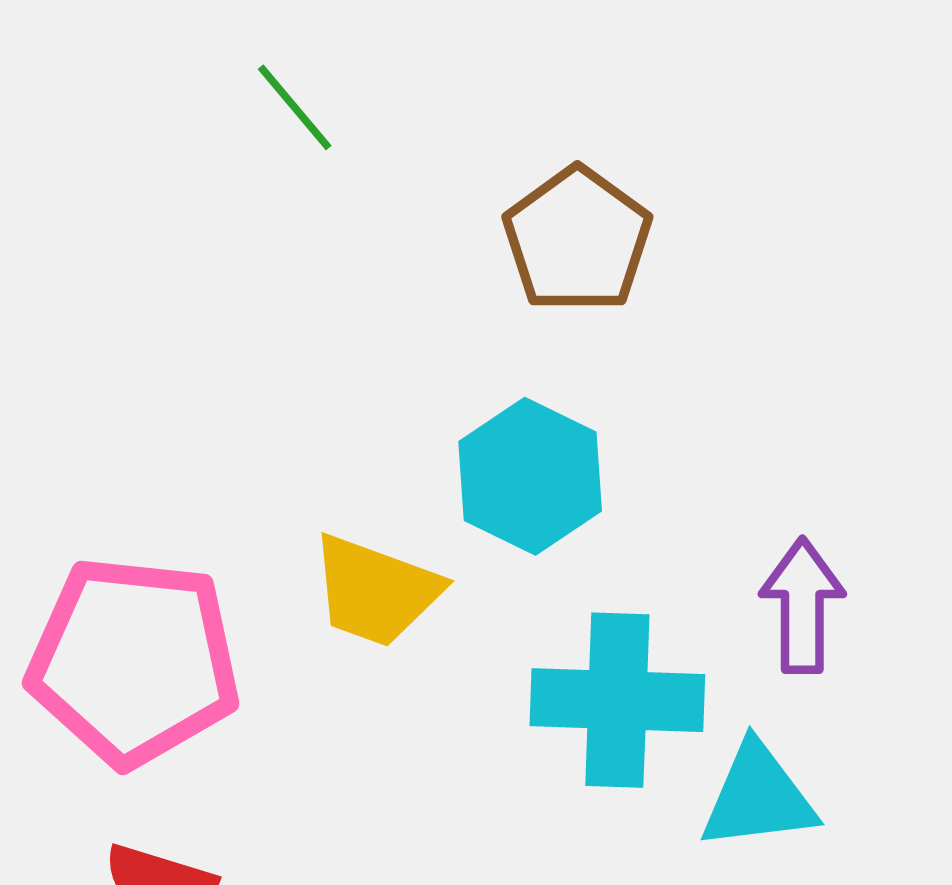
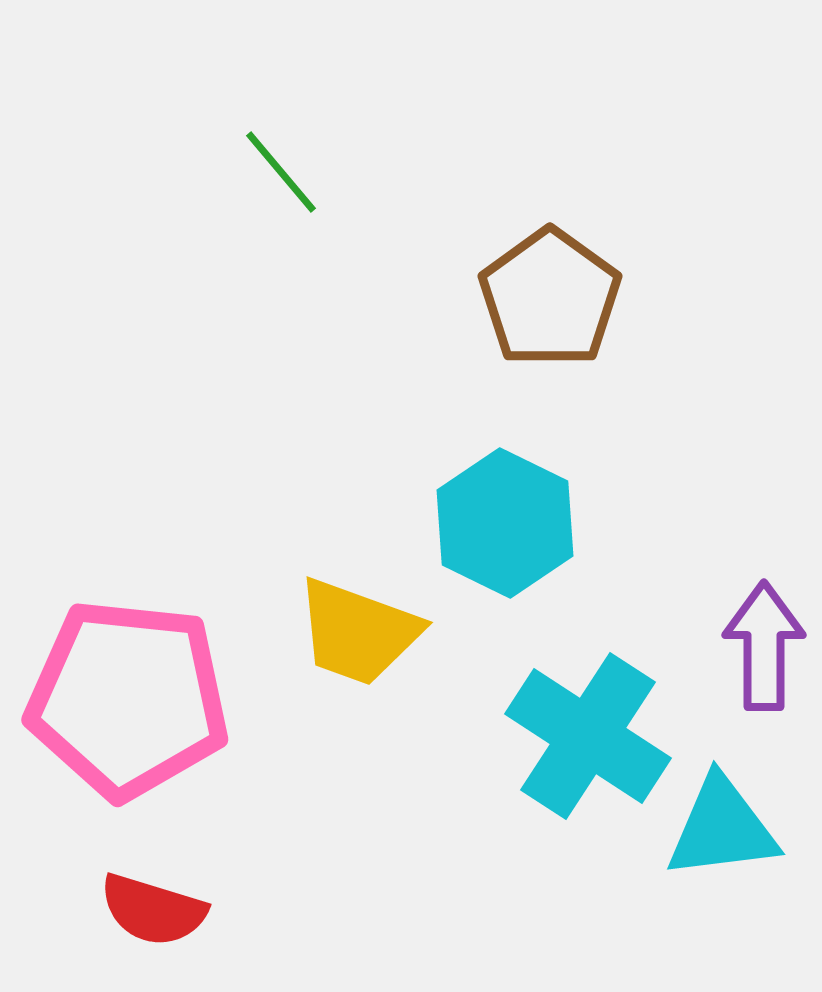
cyan cross: (617, 700) -> (588, 736), turned 31

